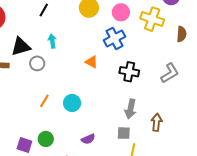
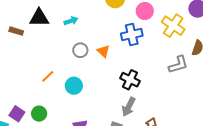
cyan arrow: (52, 41) -> (71, 21), turned 64
gray circle: (37, 63) -> (80, 50), moved
black cross: (129, 72) -> (130, 80), moved
gray L-shape: (170, 73) -> (178, 65), moved

